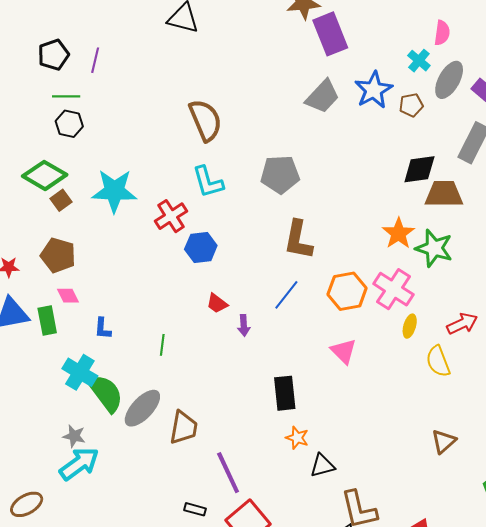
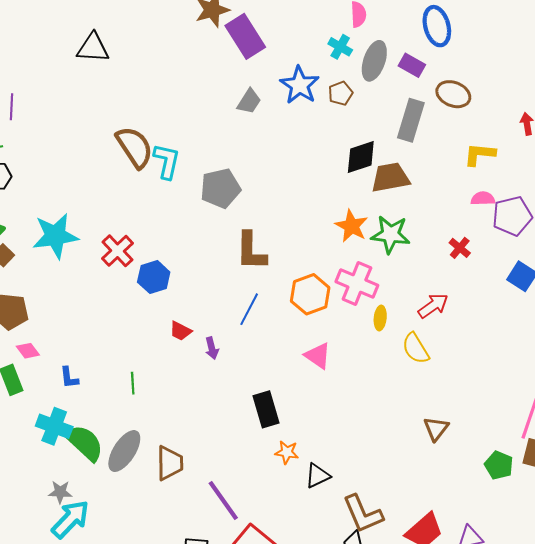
gray trapezoid: (323, 97) -> (249, 101), size x0.7
cyan L-shape: (208, 182) -> (167, 161), moved, turned -141

